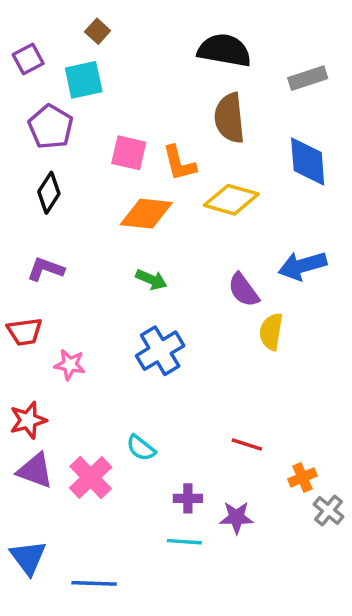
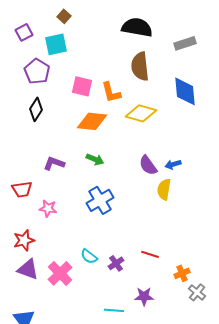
blue arrow: (302, 266) -> (173, 164), moved, size x0.6
purple L-shape: (45, 269) -> (54, 163), moved
purple cross: (188, 498) -> (116, 263), moved, turned -35

